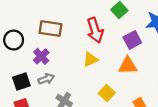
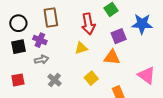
brown rectangle: (50, 29) -> (51, 18), turned 66
purple cross: (41, 56) -> (40, 40), turned -32
black square: (21, 81) -> (18, 47), moved

